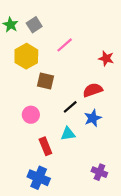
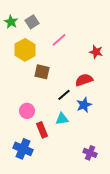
pink circle: (31, 115) -> (27, 111), moved
blue cross: (39, 178) -> (23, 149), moved

